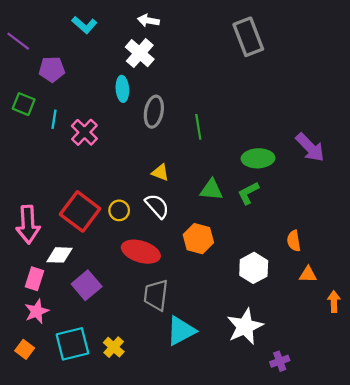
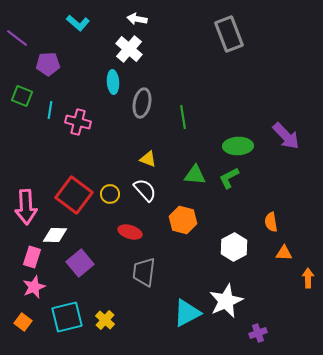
pink cross: (84, 132) -> (78, 122), turned -30
red ellipse: (141, 252) -> (130, 232), size x0.7
cyan triangle: (181, 331) -> (187, 313), moved

